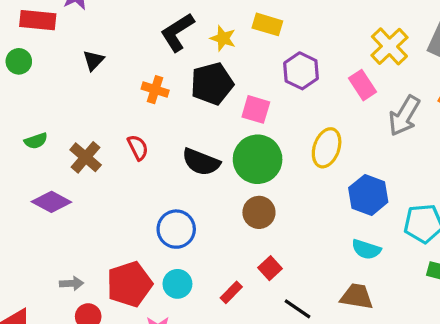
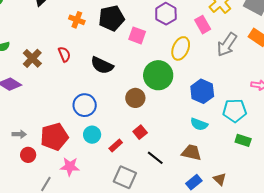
yellow ellipse: (327, 148) -> (181, 48), moved
green circle: (258, 159) -> (158, 75), moved
cyan circle: (177, 284) -> (92, 135), moved

